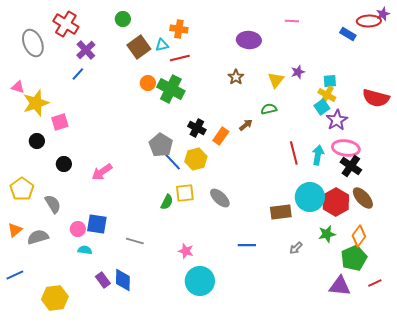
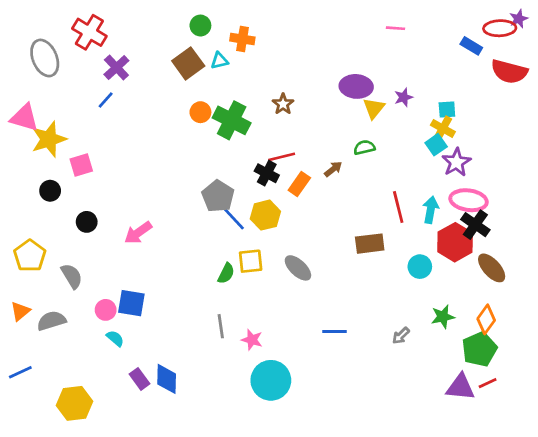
green circle: (123, 19) -> (200, 26), moved
purple ellipse: (249, 40) -> (356, 86), moved
red line: (180, 58) -> (282, 157), moved
brown star: (236, 77) -> (283, 104), moved
pink triangle: (18, 87) -> (24, 118), size x1.6
red semicircle: (376, 98) -> (509, 72), moved
cyan circle: (310, 197) -> (420, 267), size x0.6
red hexagon: (336, 202) -> (455, 242), moved
brown rectangle: (281, 212) -> (370, 244), moved
gray line: (135, 241) -> (221, 326), moved, turned 66
cyan semicircle: (85, 250) -> (115, 338), turned 32
red line: (375, 283) -> (488, 383), moved

